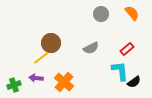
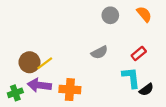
brown circle: (51, 43) -> (29, 62), moved
purple arrow: (36, 78) -> (39, 85), size x1.5
orange cross: (64, 82) -> (70, 90), turned -36

